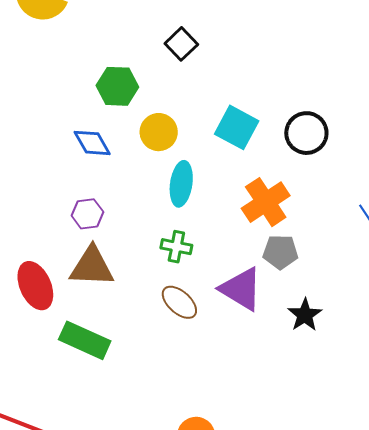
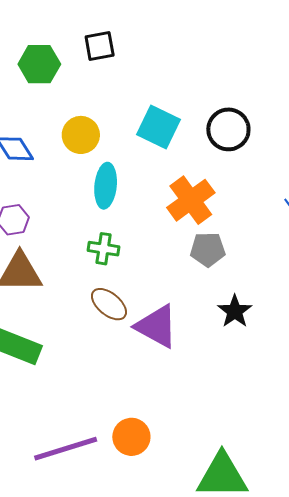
black square: (181, 44) -> (100, 46), turned 36
green hexagon: (117, 86) -> (39, 64), moved
purple triangle: (241, 289) -> (157, 326), moved

